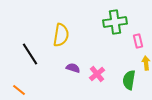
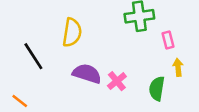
purple semicircle: (73, 68) -> (87, 74), size x1.6

